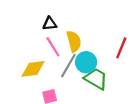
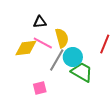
pink line: (53, 47) -> (43, 43), turned -30
yellow diamond: (33, 69) -> (26, 48), moved

